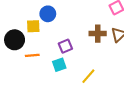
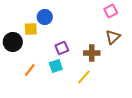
brown cross: (98, 34) -> (92, 53), moved
orange line: (32, 55) -> (30, 70), moved, turned -48

